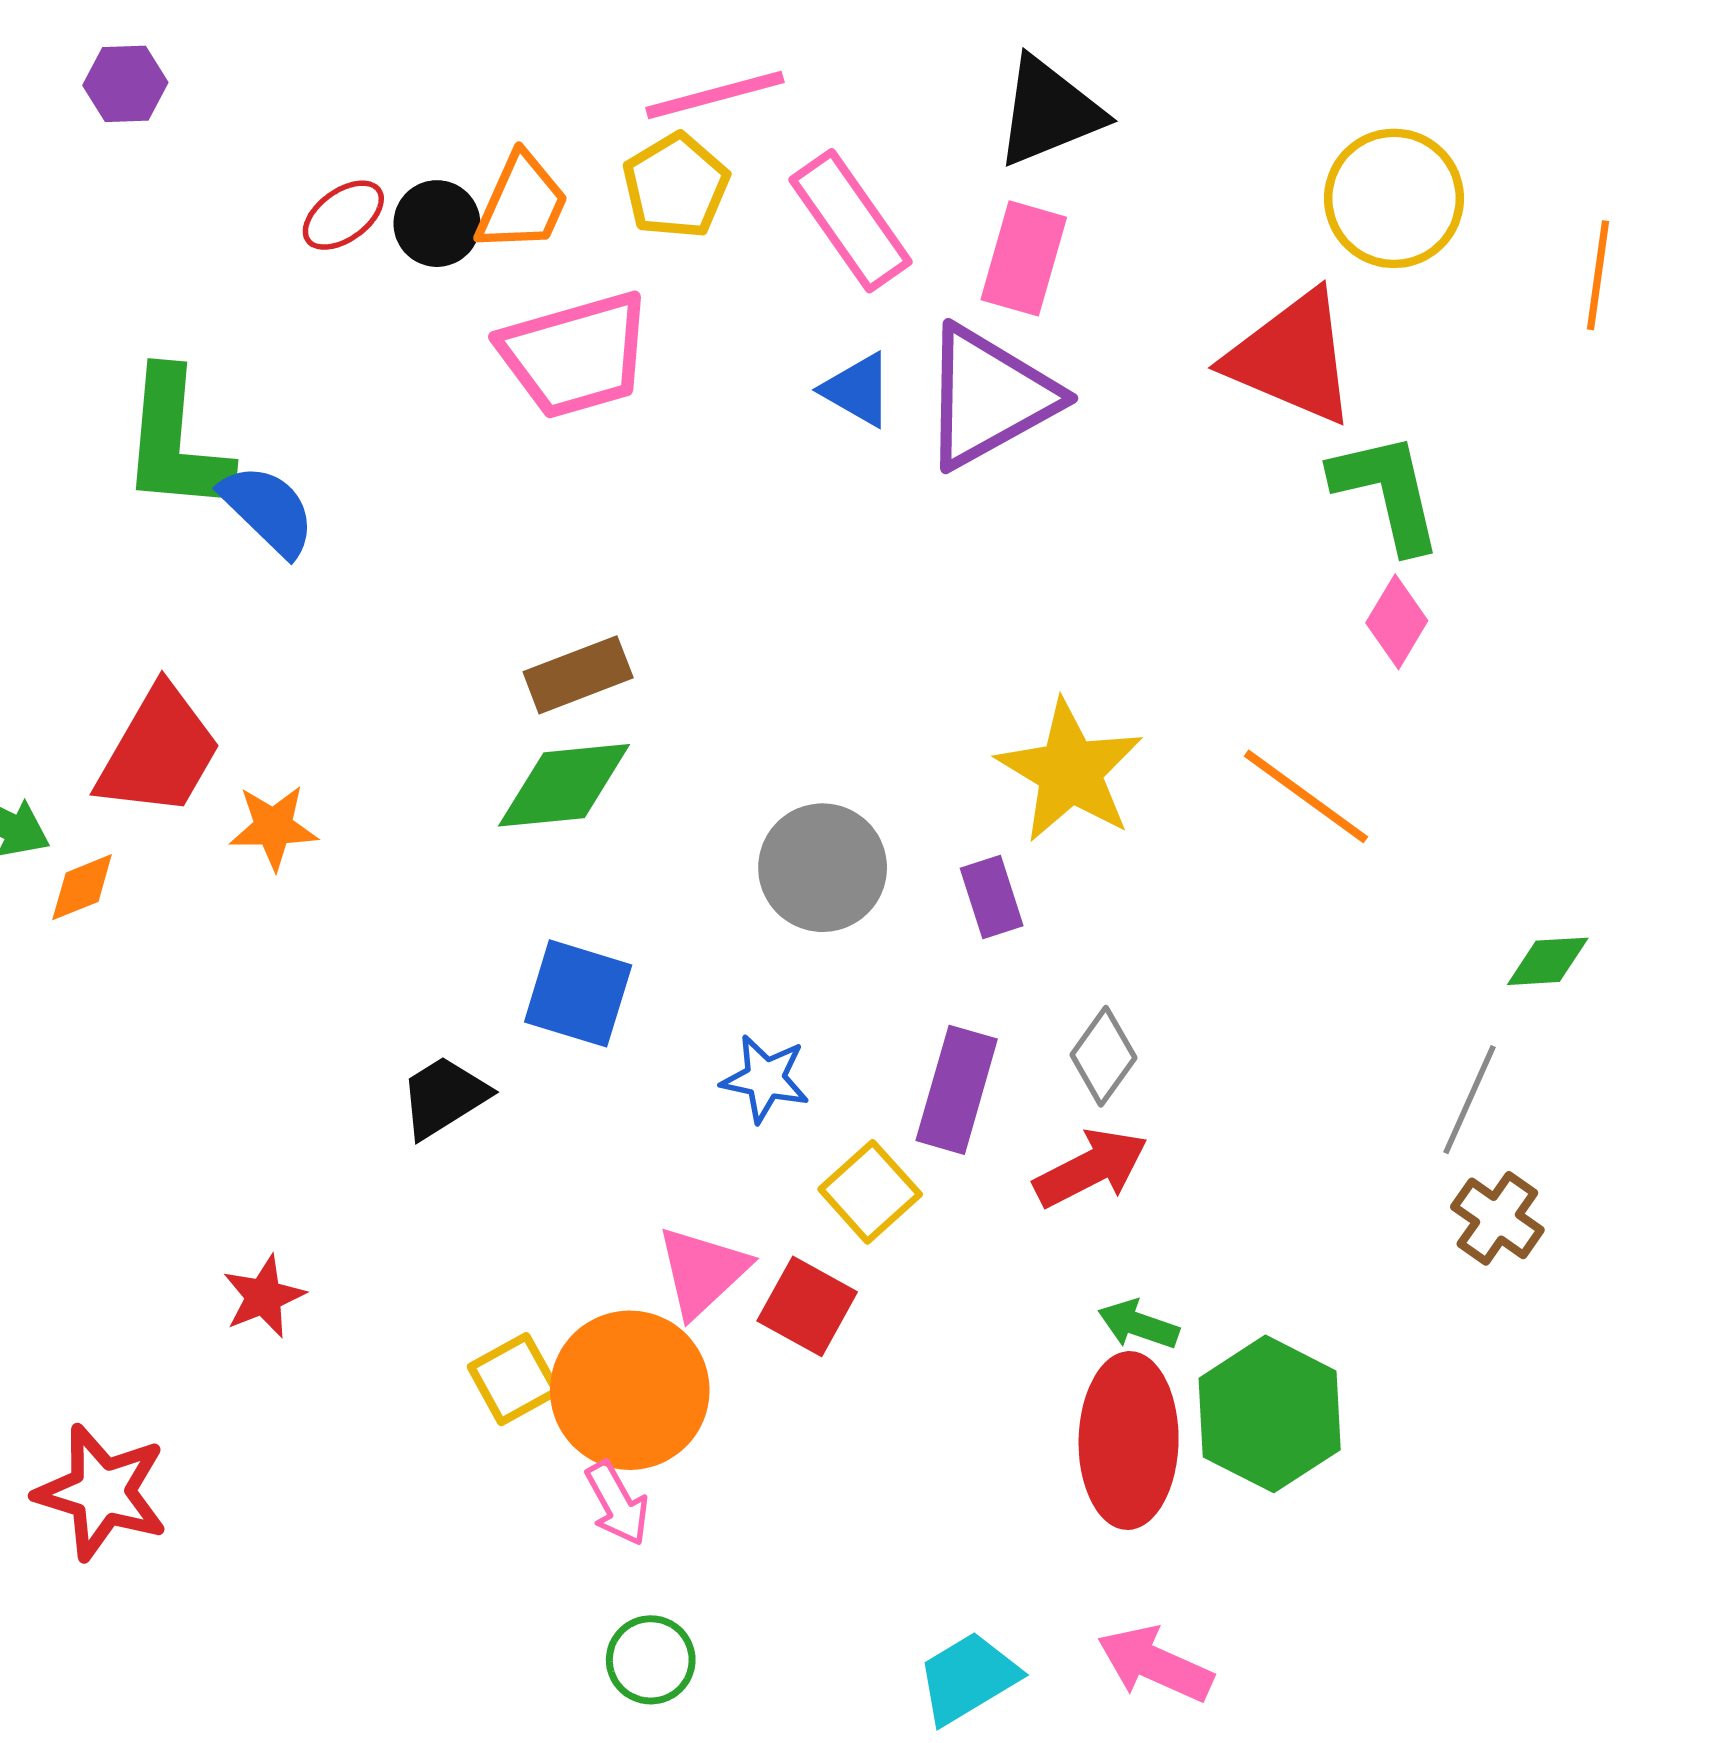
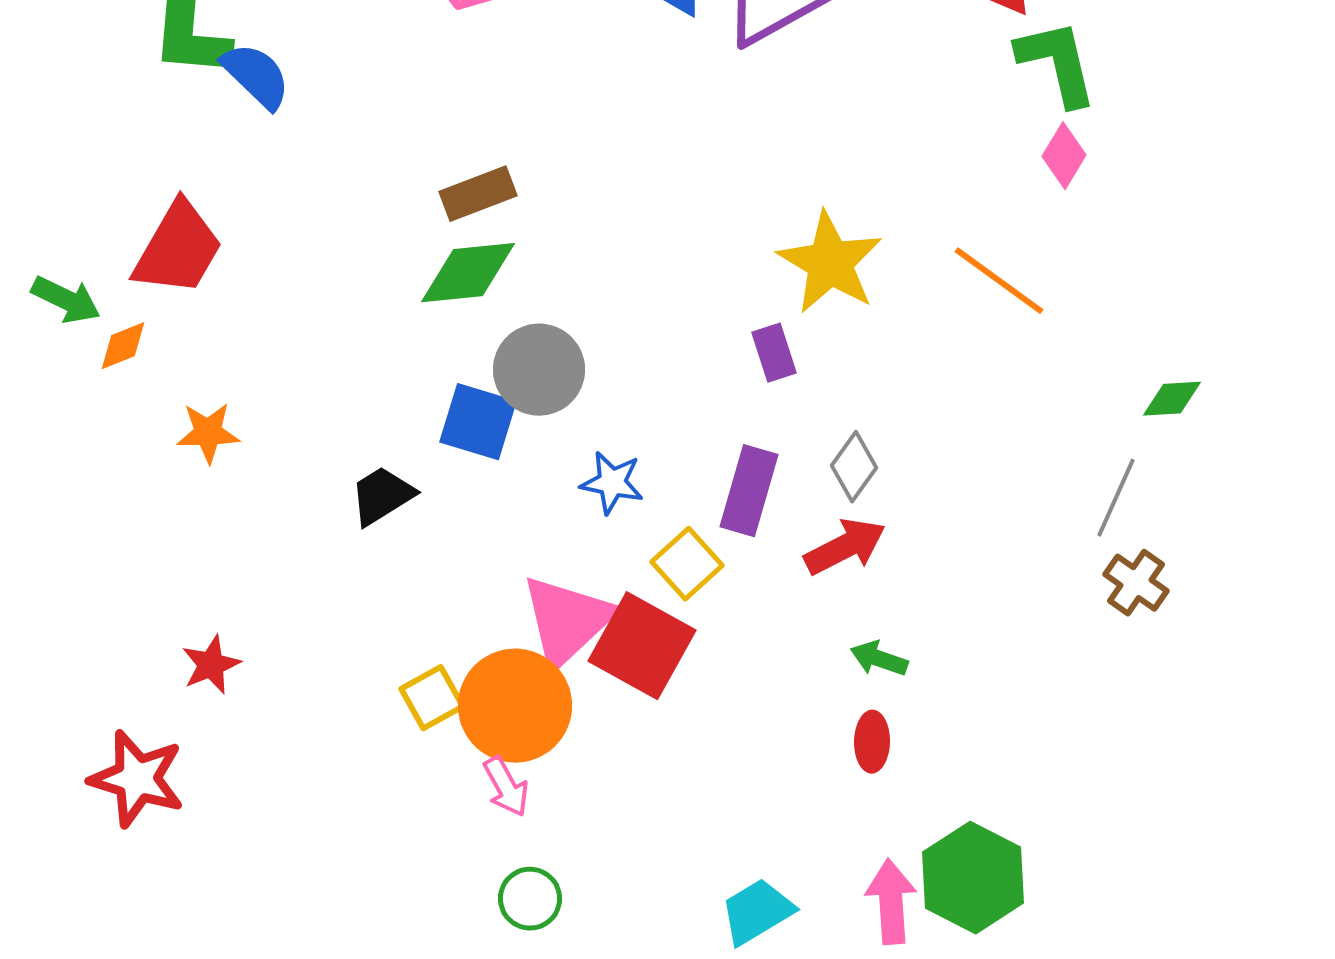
orange star: (273, 827) -> (208, 433), moved
gray circle: (823, 868) -> (539, 370), moved
pink triangle: (702, 1271) -> (567, 621), size x1.4
red star: (264, 1297) -> (211, 665), moved
red square: (807, 1306) -> (642, 646), size x1.5
green hexagon: (1270, 1414) -> (973, 878), moved
red ellipse: (1129, 1441) -> (872, 742), size x0.5
pink arrow: (1155, 1664) -> (891, 902), turned 62

